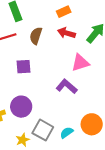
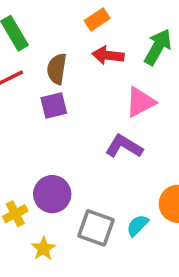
purple square: (23, 67) -> (54, 105), moved
yellow star: (23, 140) -> (43, 248), moved

